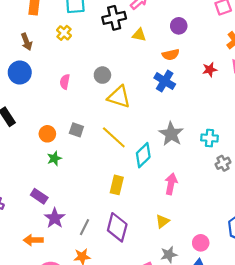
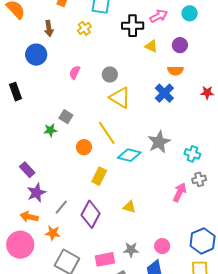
purple circle: (179, 26) -> (180, 45), moved
gray square: (76, 130) -> (66, 117), moved
orange circle: (47, 134) -> (84, 147), moved
cyan diamond: (143, 155) -> (129, 155), turned 45
green star: (54, 158) -> (50, 130), moved
pink arrow: (171, 184) -> (180, 192), moved
yellow triangle: (162, 221) -> (129, 207), moved, turned 40
orange arrow: (33, 240) -> (29, 217), moved

